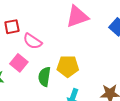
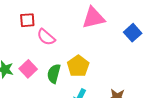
pink square: (19, 63) -> (28, 69), moved
yellow pentagon: (68, 66) -> (78, 66), turned 30

